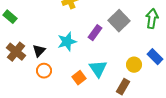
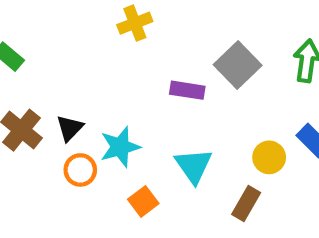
purple rectangle: (95, 33) -> (187, 90), turned 63
cyan star: (67, 42) -> (120, 147), moved
orange square: (79, 78) -> (143, 201), moved

